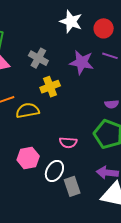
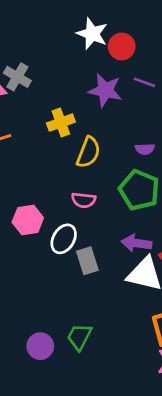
red circle: (104, 28) -> (122, 46), moved
gray cross: (38, 58) -> (17, 77), moved
yellow semicircle: (28, 110) -> (88, 152), moved, turned 120

